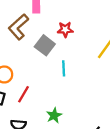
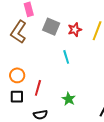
red star: (65, 30) -> (75, 30), moved
gray square: (45, 45) -> (51, 27), moved

